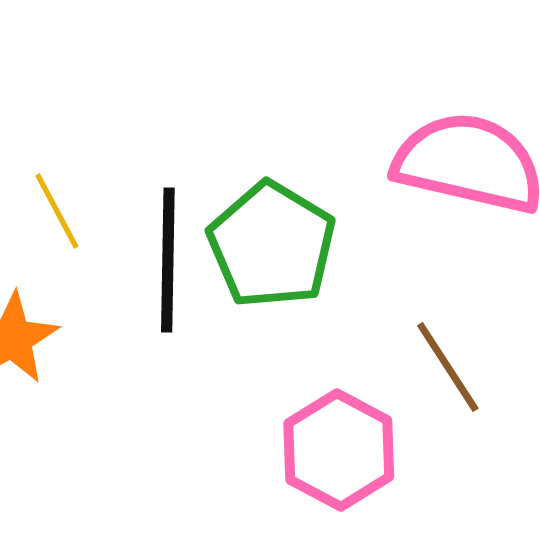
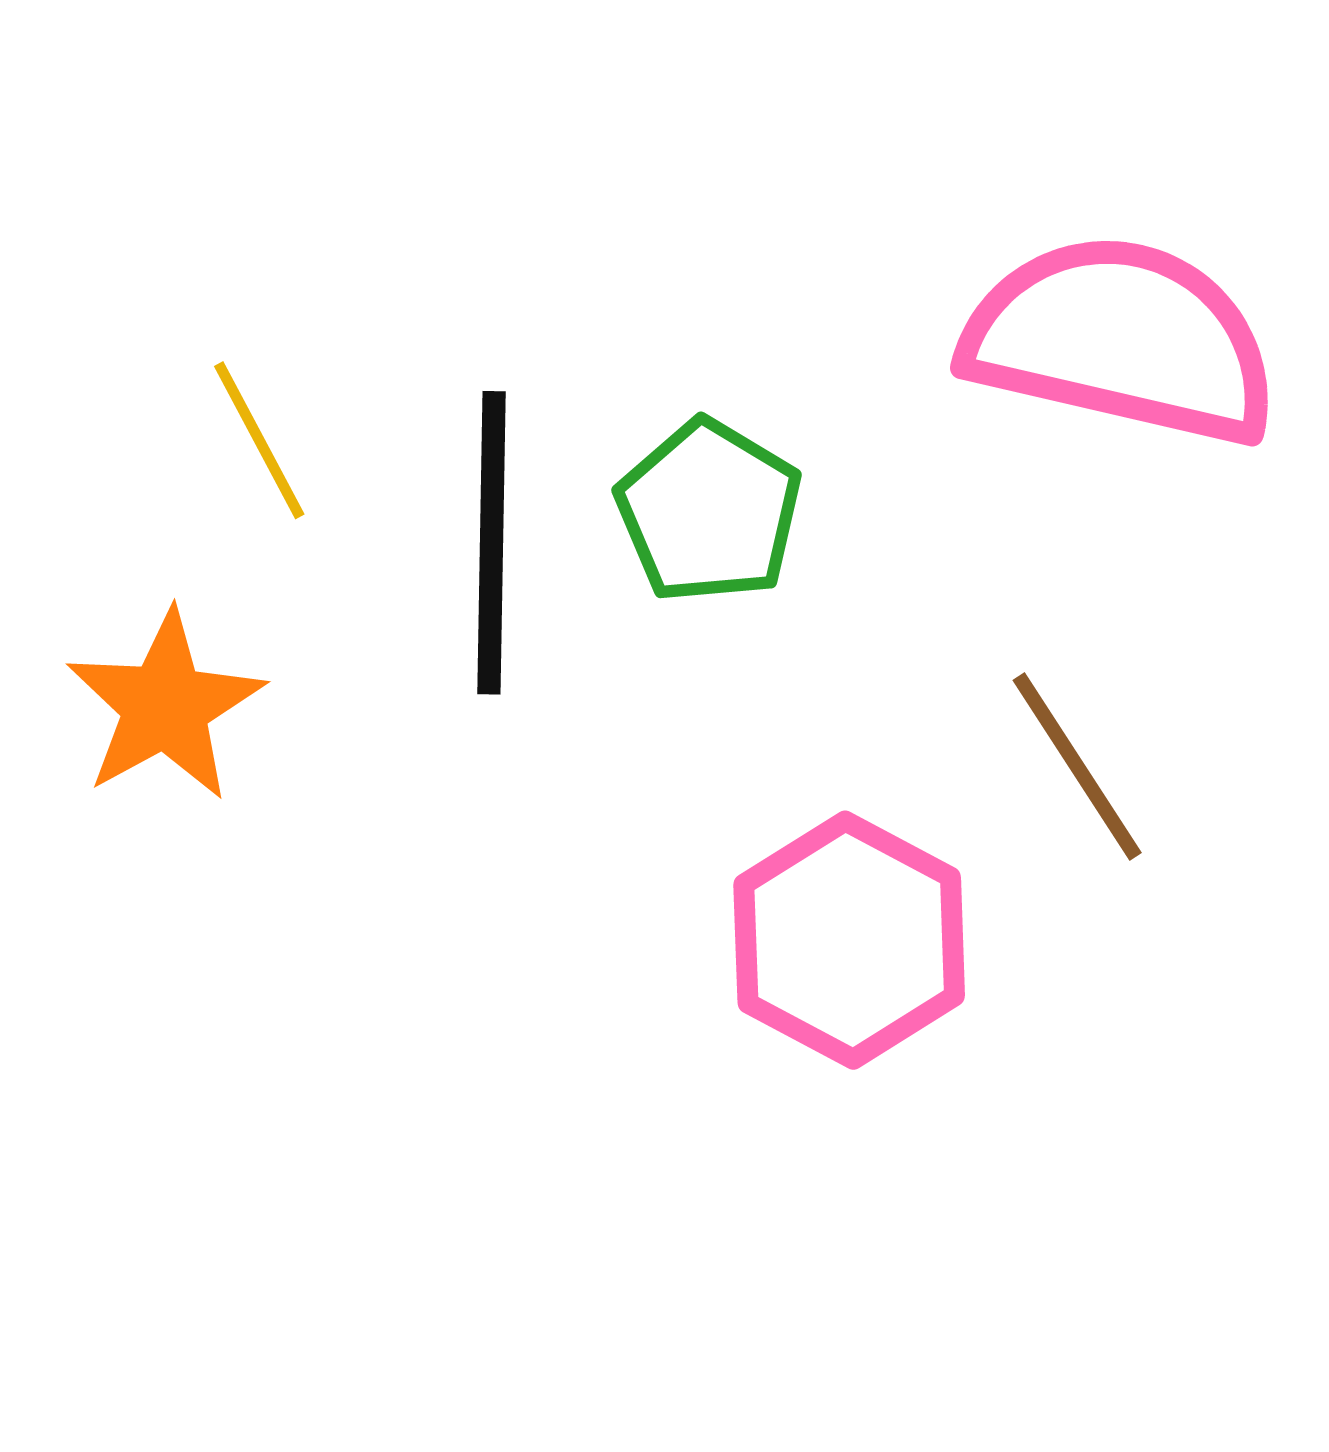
green pentagon: (272, 245) -> (709, 511), size x0.7

